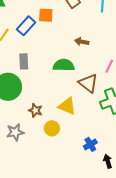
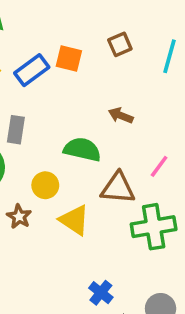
brown triangle: (88, 83) -> (118, 188), turned -45
yellow circle: (52, 128) -> (45, 185), moved
blue cross: (90, 144) -> (101, 293), turned -32

